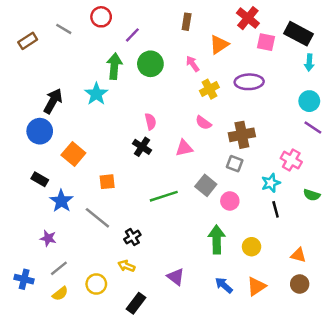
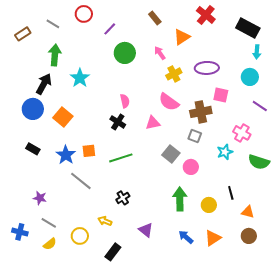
brown rectangle: (187, 22) -> (155, 18), turned -48
pink square: (266, 42) -> (221, 95), moved
green arrow: (114, 66) -> (55, 55), moved
cyan circle: (309, 101) -> (250, 77), moved
pink semicircle: (203, 123) -> (169, 102), size x1.5
orange square: (73, 154) -> (63, 117), moved
green semicircle: (312, 195) -> (259, 162), size x1.5
green line: (164, 196) -> (121, 158), moved
blue star: (61, 201) -> (66, 155), moved
black line: (276, 209) -> (231, 193), moved
black cross: (132, 237) -> (123, 198), moved
gray line: (59, 268) -> (49, 223), turned 70

